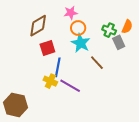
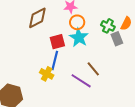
red square: (47, 48) -> (57, 42), moved
brown line: (97, 63) -> (93, 69), moved
purple line: (70, 86) -> (81, 81), moved

